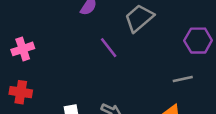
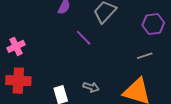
red cross: (21, 92) -> (18, 81), size x1.4

